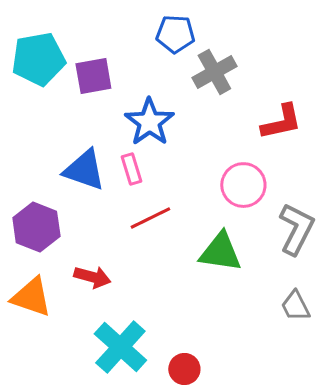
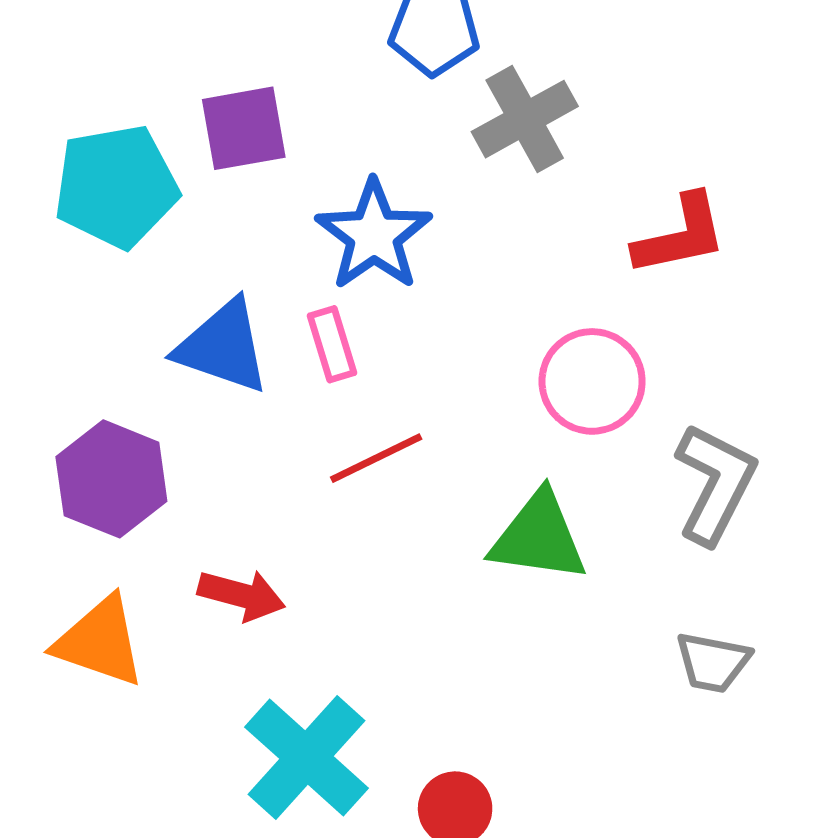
cyan pentagon: (38, 59) -> (116, 186), moved
gray trapezoid: (295, 306) -> (713, 662), turned -52

